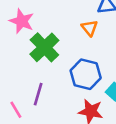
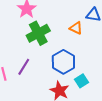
orange triangle: (90, 28) -> (76, 28), turned -40

